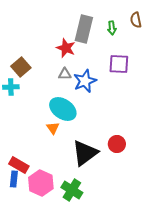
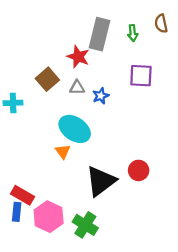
brown square: (21, 67) -> (47, 79), moved
blue star: (85, 81) -> (101, 96), size x0.6

